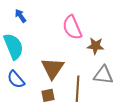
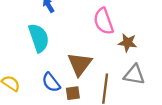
blue semicircle: (16, 79) -> (51, 82), moved

